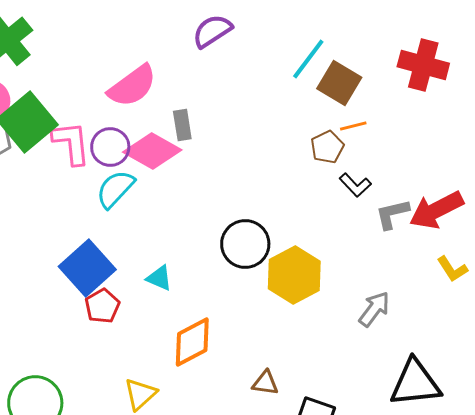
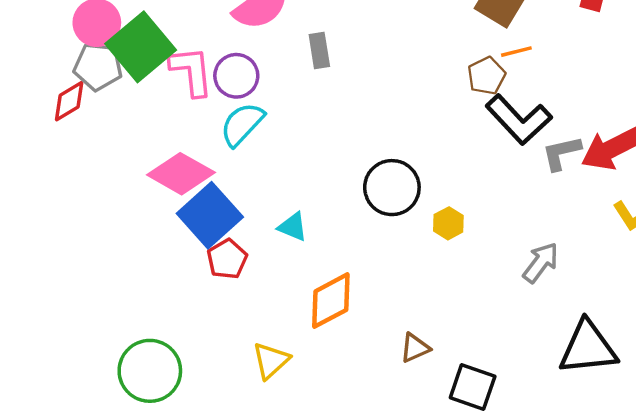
pink diamond: (152, 151) -> (181, 174), moved
black L-shape: (355, 185) -> (519, 120), size x1.8
yellow hexagon: (294, 275) -> (448, 223), size x0.5
brown triangle: (265, 383) -> (415, 348), turned -32

